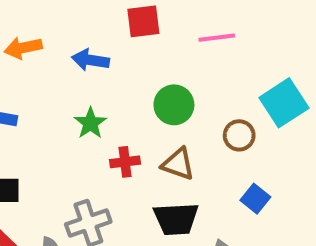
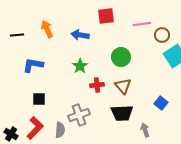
orange arrow: (23, 48) -> (47, 29), turned 78
brown circle: (239, 135) -> (162, 35), moved
brown triangle: (178, 164) -> (123, 86), turned 30

